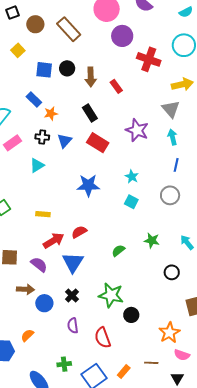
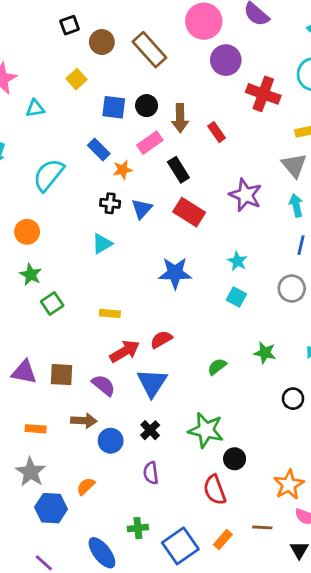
pink rectangle: (13, 143) -> (150, 143), moved
red semicircle: (103, 338) -> (215, 490), moved

